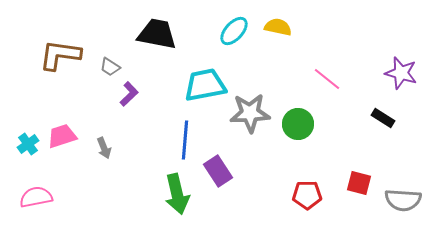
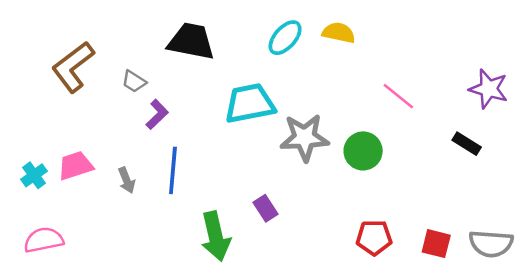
brown L-shape: (60, 55) -> (73, 67), turned -45
blue line: (185, 140) -> (173, 170), moved
purple rectangle: (218, 171) -> (266, 208), size x0.7
red square: (359, 183) -> (436, 244), moved

